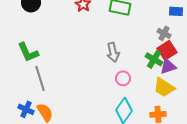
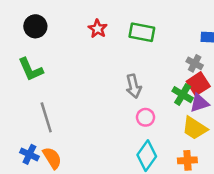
green L-shape: (28, 52) -> (31, 69), moved

